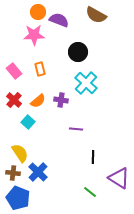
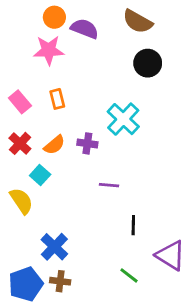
black circle: (78, 52) -> (148, 63), moved
yellow semicircle: (20, 153) -> (21, 201), moved
brown cross: (13, 173) -> (60, 281), moved
blue pentagon: (18, 198) -> (26, 284), turned 30

